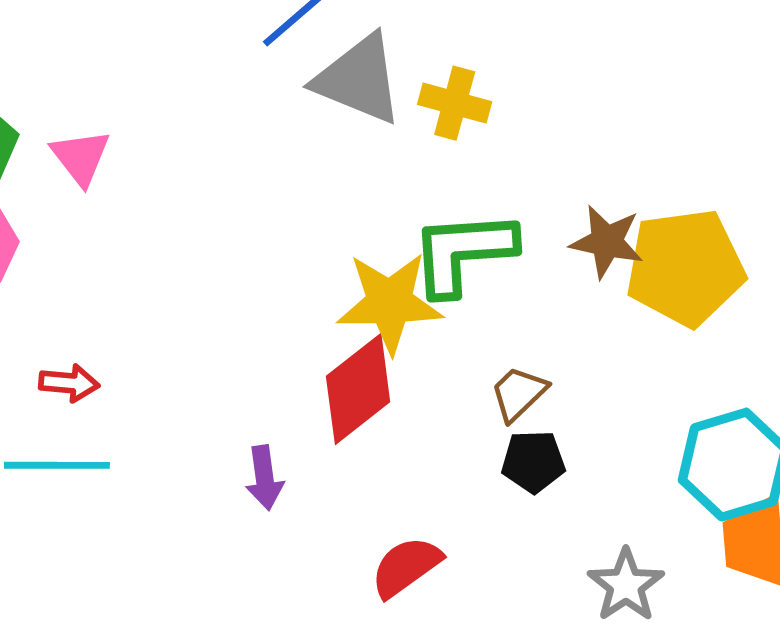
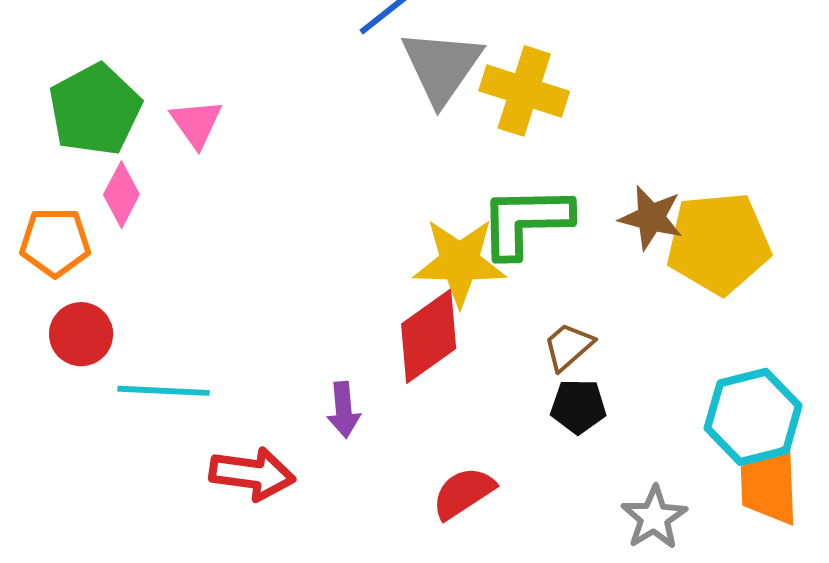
gray triangle: (359, 79) -> (442, 66), turned 40
yellow cross: (455, 103) -> (524, 91), size x1.4
red arrow: (69, 383) -> (252, 474), moved, size x1.6

